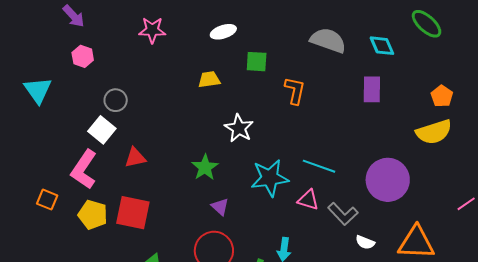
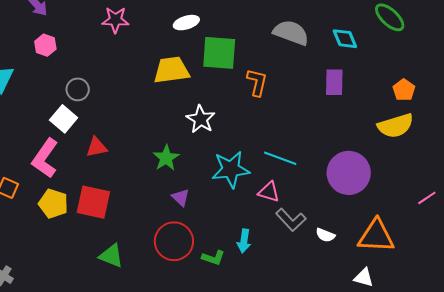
green square: (257, 62) -> (219, 53), size x1.6
yellow trapezoid: (209, 79) -> (171, 70), size x1.6
gray L-shape: (343, 214) -> (291, 220), moved

